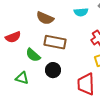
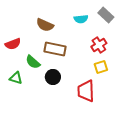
green triangle: (22, 78) -> (16, 78), moved

